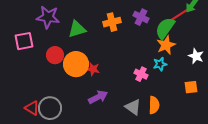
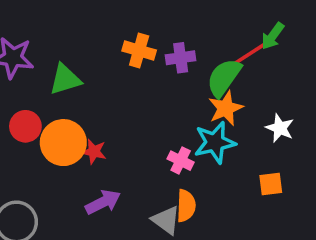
purple cross: (141, 17) -> (181, 58), turned -35
orange cross: (112, 22) -> (139, 51), moved, turned 30
cyan star: (160, 64) -> (215, 143), size x1.6
orange semicircle: (154, 105) -> (186, 206), moved

